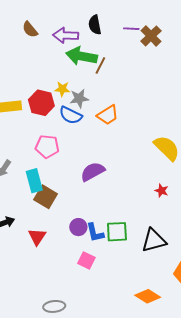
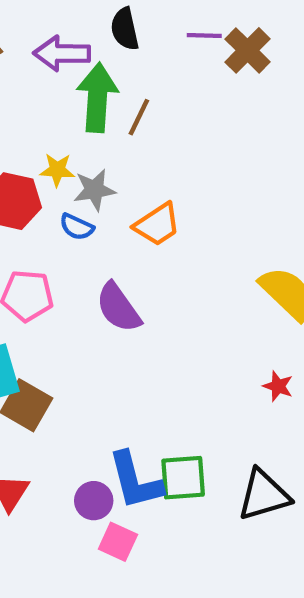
green arrow: (81, 56) -> (97, 98), turned 84
blue semicircle: (71, 115) -> (77, 227), size x0.7
purple semicircle: (93, 172) -> (118, 308), moved, turned -95
purple circle: (78, 227) -> (94, 501), moved
blue L-shape: (95, 233) -> (135, 481), size x1.4

